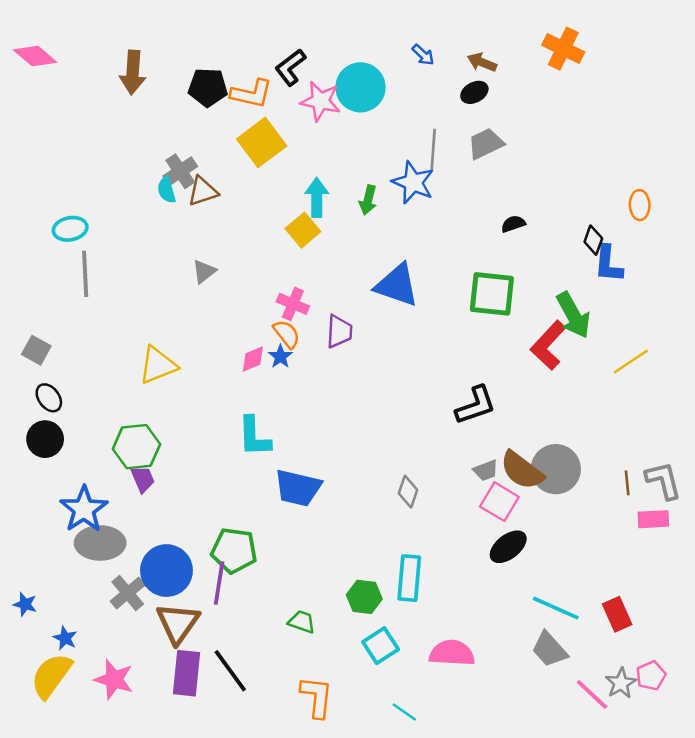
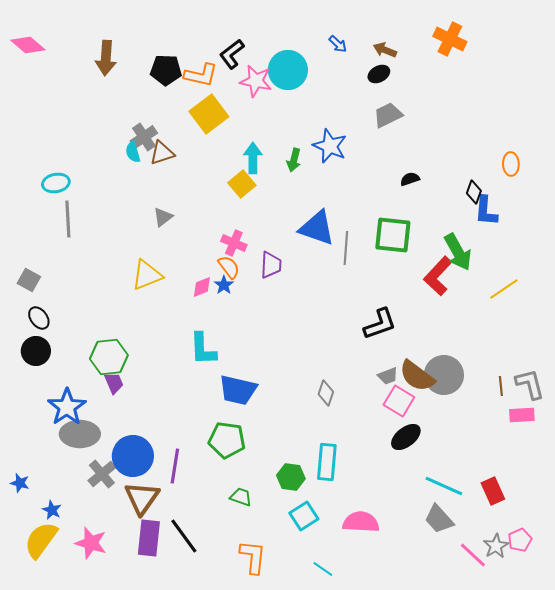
gray line: (433, 150) -> (346, 248), moved
yellow triangle: (158, 365) -> (147, 275), moved
green pentagon: (234, 550) -> (227, 440), moved

